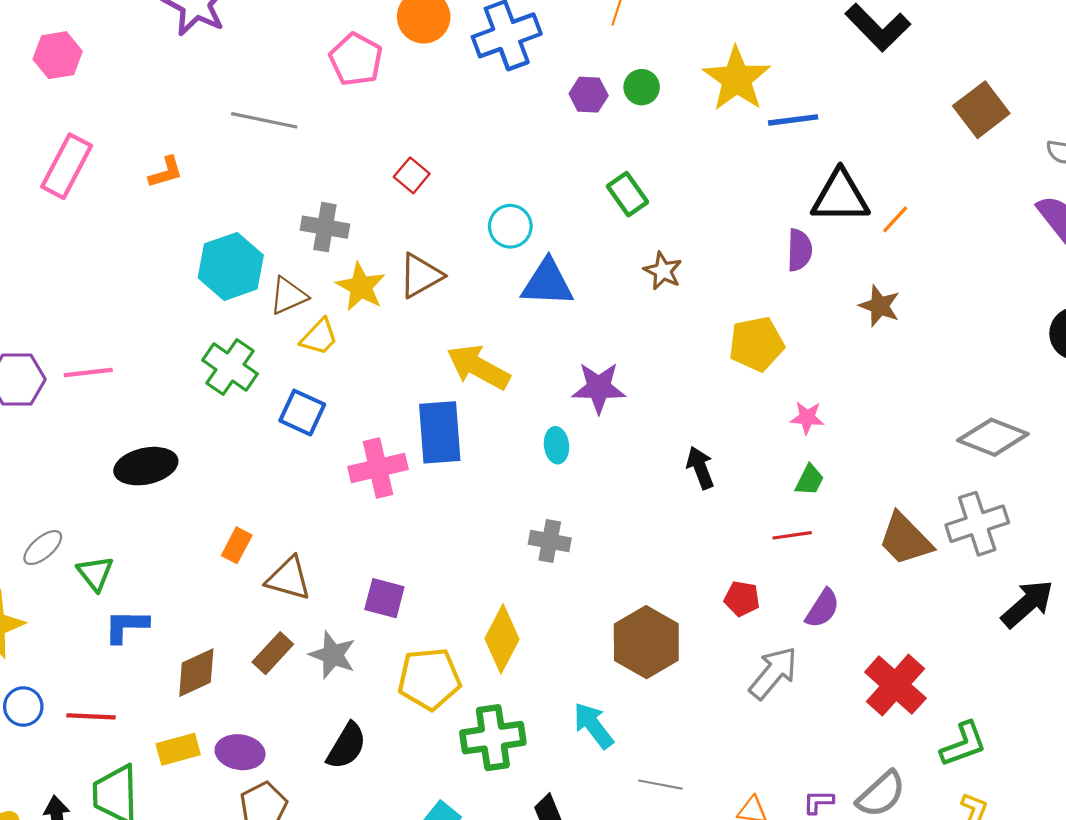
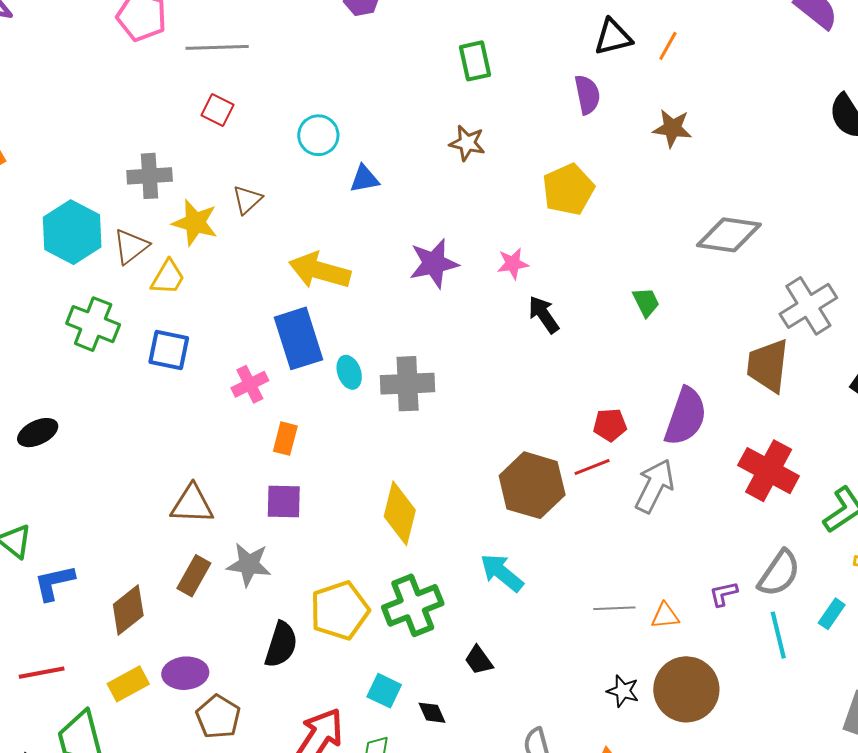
gray line: (264, 120) -> (217, 47), moved
green rectangle: (627, 194) -> (475, 61), moved, turned 36
black triangle: (840, 197) -> (613, 37), size x0.7
brown triangle: (421, 276) -> (247, 200), size x0.7
blue triangle: (547, 283) -> (364, 179), size x0.6
pink star: (807, 418) -> (513, 264), moved
gray diamond: (993, 437) -> (729, 235), moved
cyan ellipse: (557, 445) -> (349, 372), moved
black ellipse: (146, 466) -> (38, 433), size x0.7
pink cross: (378, 468) -> (250, 384), size x0.7
green trapezoid: (810, 480) -> (646, 302), turned -40
red line: (792, 535) -> (592, 467), moved
brown trapezoid: (905, 539) -> (768, 366), moved, turned 64
gray cross: (550, 541) -> (408, 384), moved, size x1.4
orange rectangle: (237, 545) -> (285, 439), moved
purple semicircle: (823, 608) -> (686, 416), size x1.5
yellow pentagon: (429, 679) -> (340, 610), moved
gray line: (660, 785) -> (614, 608), moved

